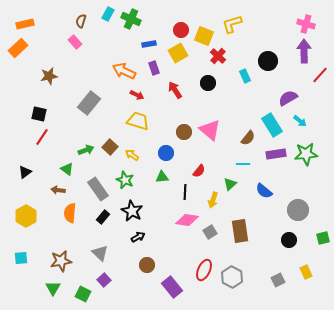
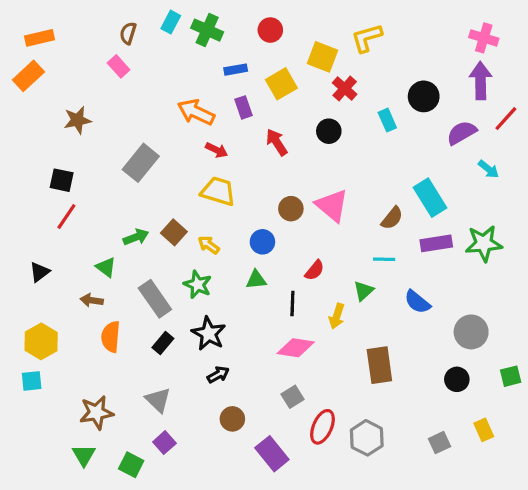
red circle: (181, 30) -> (270, 30), moved
purple semicircle: (288, 98) -> (462, 133), moved
cyan arrow: (300, 121) -> (488, 169), moved
gray square: (210, 232) -> (292, 397), moved
cyan square: (21, 258) -> (32, 381), moved

